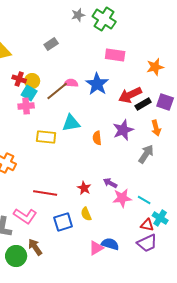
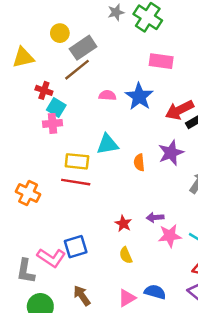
gray rectangle: (51, 44) -> (83, 48), size x1.5
yellow circle: (32, 81) -> (60, 33), moved
brown line: (57, 91) -> (77, 70), moved
purple arrow: (110, 183) -> (155, 217), turned -32
red line: (45, 193) -> (76, 182), moved
blue square: (63, 222) -> (76, 247), moved
brown arrow: (35, 247) -> (82, 296), moved
pink triangle: (96, 248) -> (127, 298), moved

